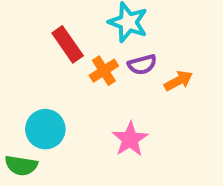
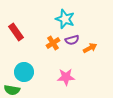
red rectangle: (68, 44) -> (16, 32), moved
pink star: (130, 139) -> (66, 77), turned 30

